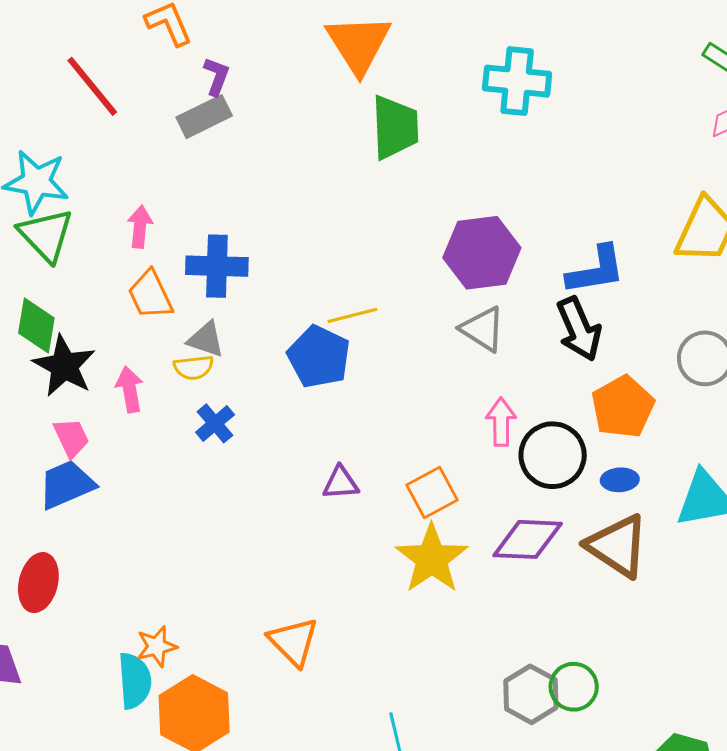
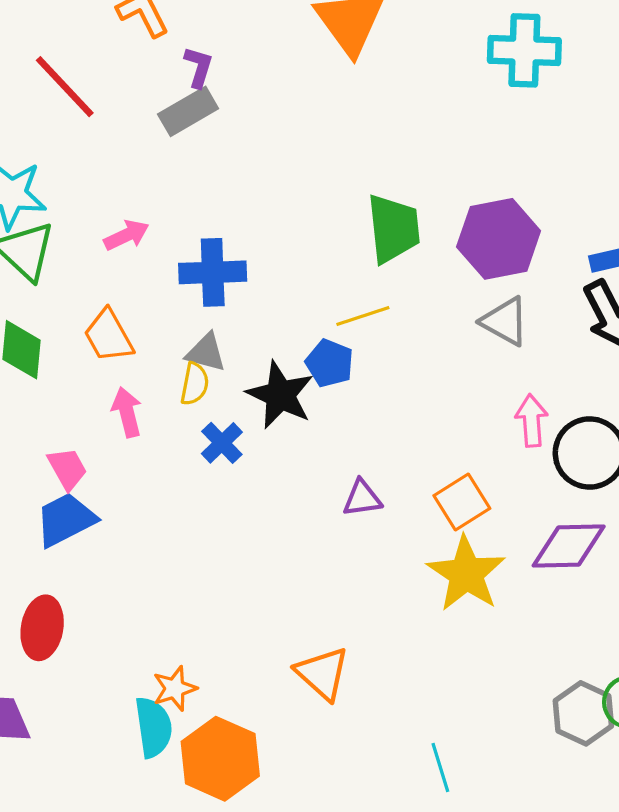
green trapezoid: (395, 127) -> (393, 229), moved
pink arrow: (140, 227) -> (126, 235), turned 63
orange trapezoid: (150, 295) -> (109, 336), moved
blue pentagon: (319, 357) -> (330, 363), size x0.7
black star: (64, 366) -> (280, 395), moved
yellow semicircle: (194, 368) -> (195, 384), turned -69

